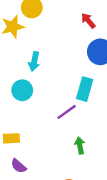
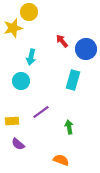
red arrow: (88, 21) -> (62, 41), moved
purple line: (67, 112) -> (41, 112), moved

